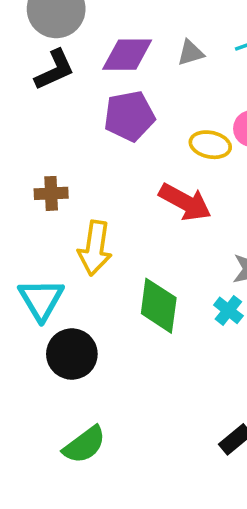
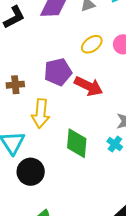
purple pentagon: (129, 116) -> (58, 72), moved
yellow ellipse: (210, 145) -> (92, 44), moved, turned -45

